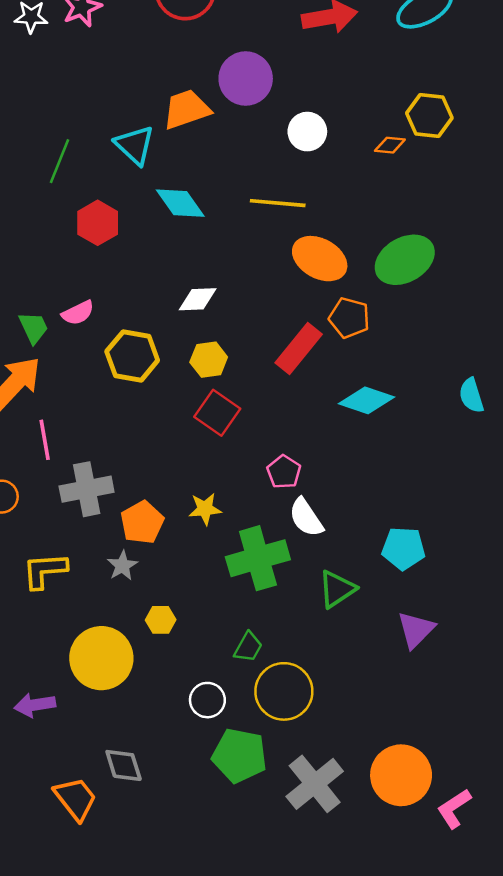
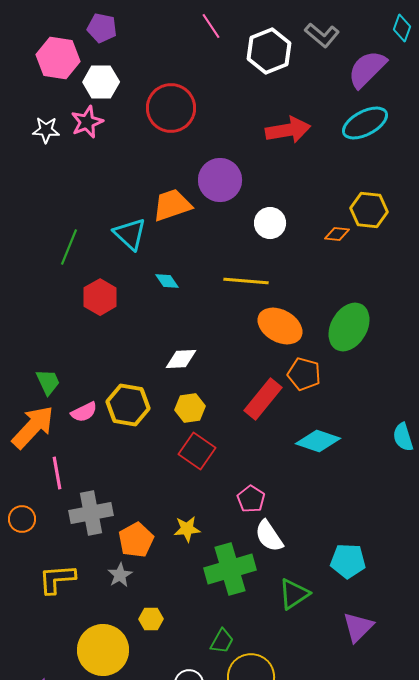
cyan diamond: (180, 203) -> (167, 281), size x0.6
green ellipse: (405, 260) -> (349, 327), turned -30
pink semicircle: (78, 313) -> (84, 412), moved

